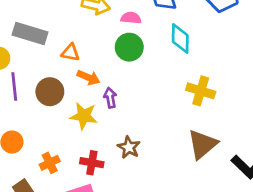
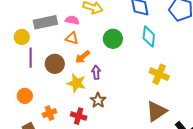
pink semicircle: (131, 18) -> (72, 20), moved
gray rectangle: (30, 34) -> (45, 22), turned -35
orange arrow: (89, 78) -> (83, 57), turned 112
brown star: (129, 147) -> (98, 100), moved

